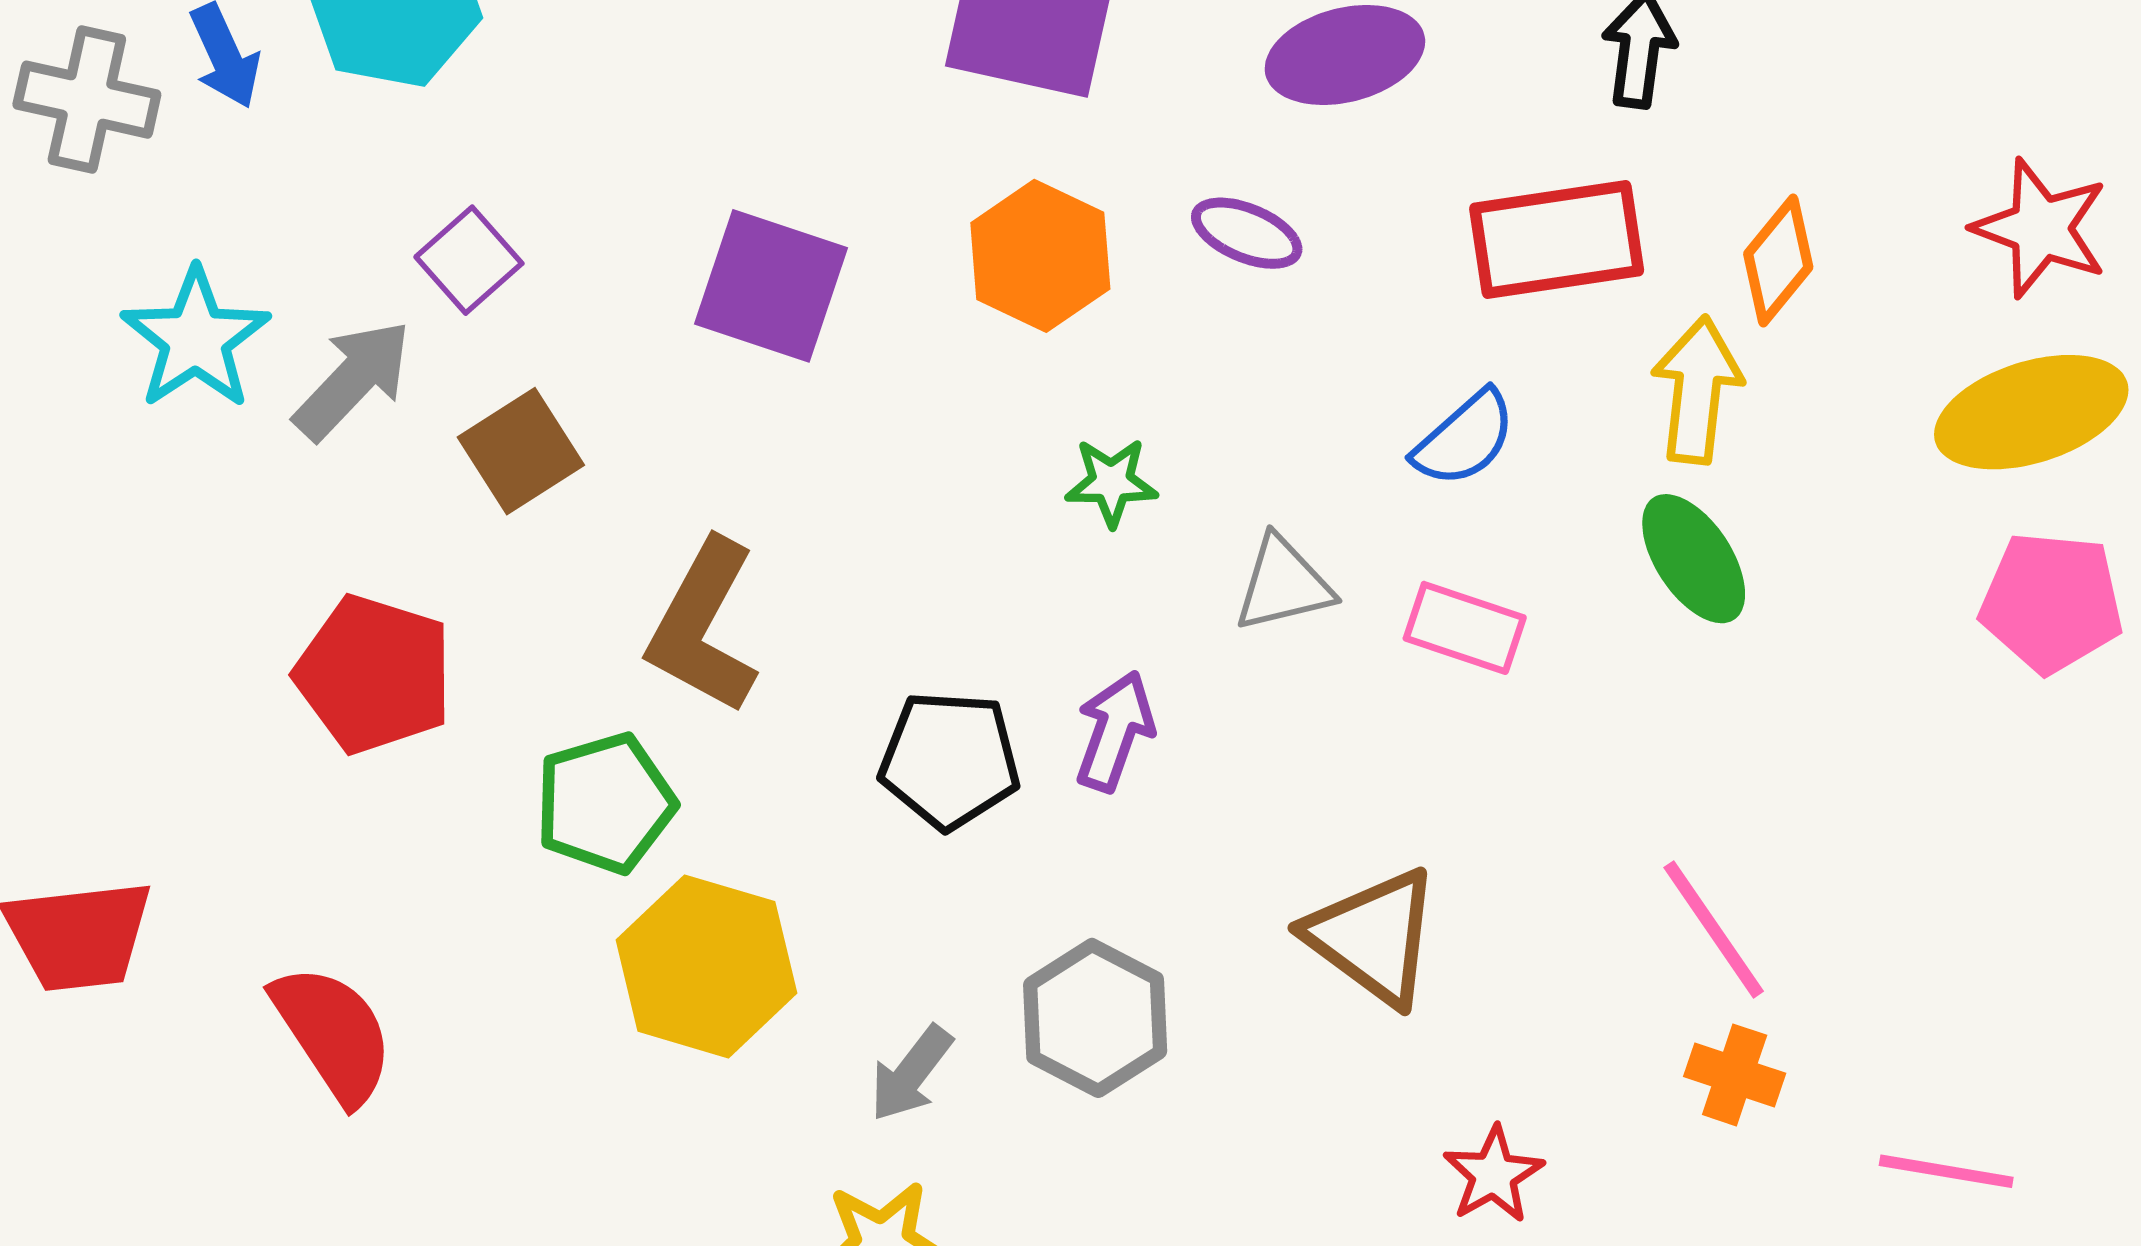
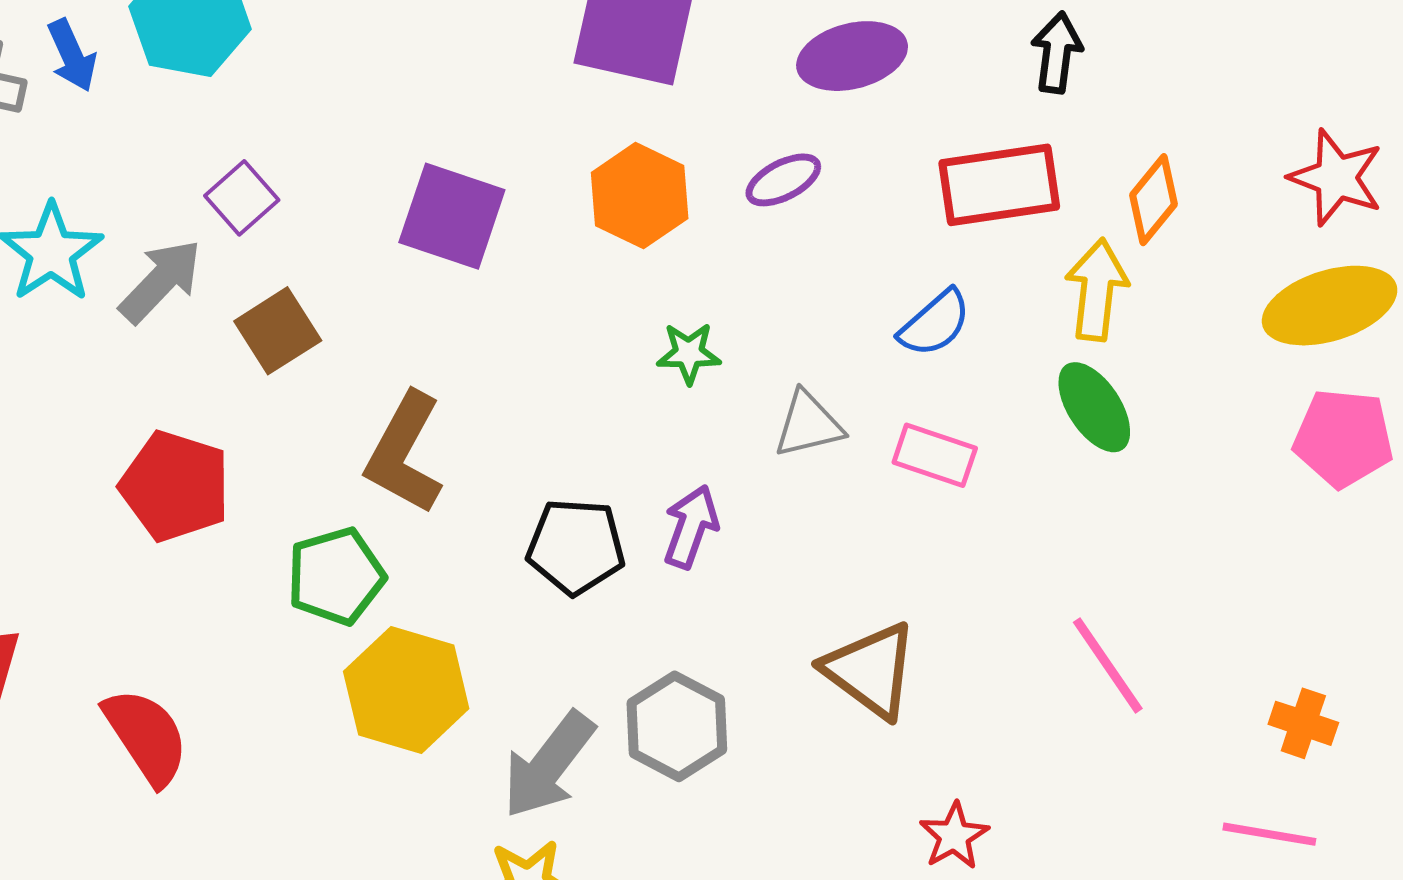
purple ellipse: (1247, 233) -> (783, 180), turned -50
gray arrow: (911, 1074) -> (549, 765), size x1.6
orange cross: (1735, 1075) -> (1303, 723), moved

